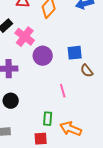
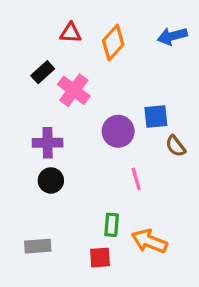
purple circle: (43, 56) -> (118, 131), moved
black circle: (11, 101) -> (51, 180), moved

